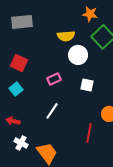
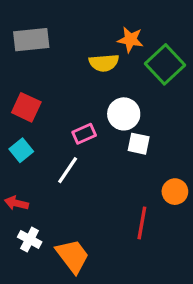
orange star: (90, 14) -> (130, 40), moved
white circle: (78, 55) -> (124, 114), moved
white line: (52, 111) -> (68, 170), moved

